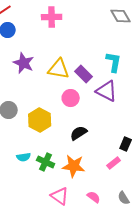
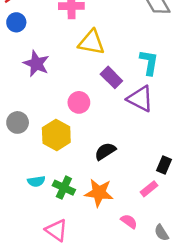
yellow triangle: (59, 69) -> (91, 42), moved
pink circle: (71, 98) -> (79, 102), moved
pink triangle: (60, 196) -> (56, 230), moved
pink semicircle: (94, 197) -> (129, 221), moved

